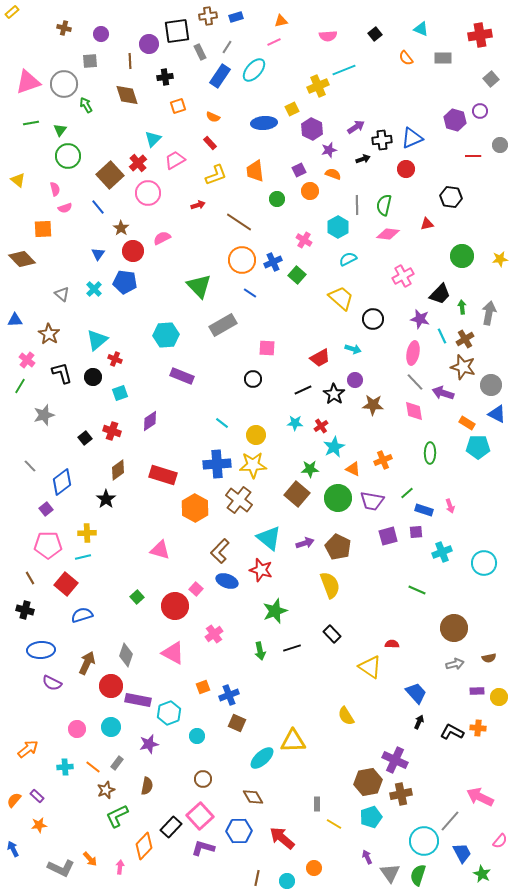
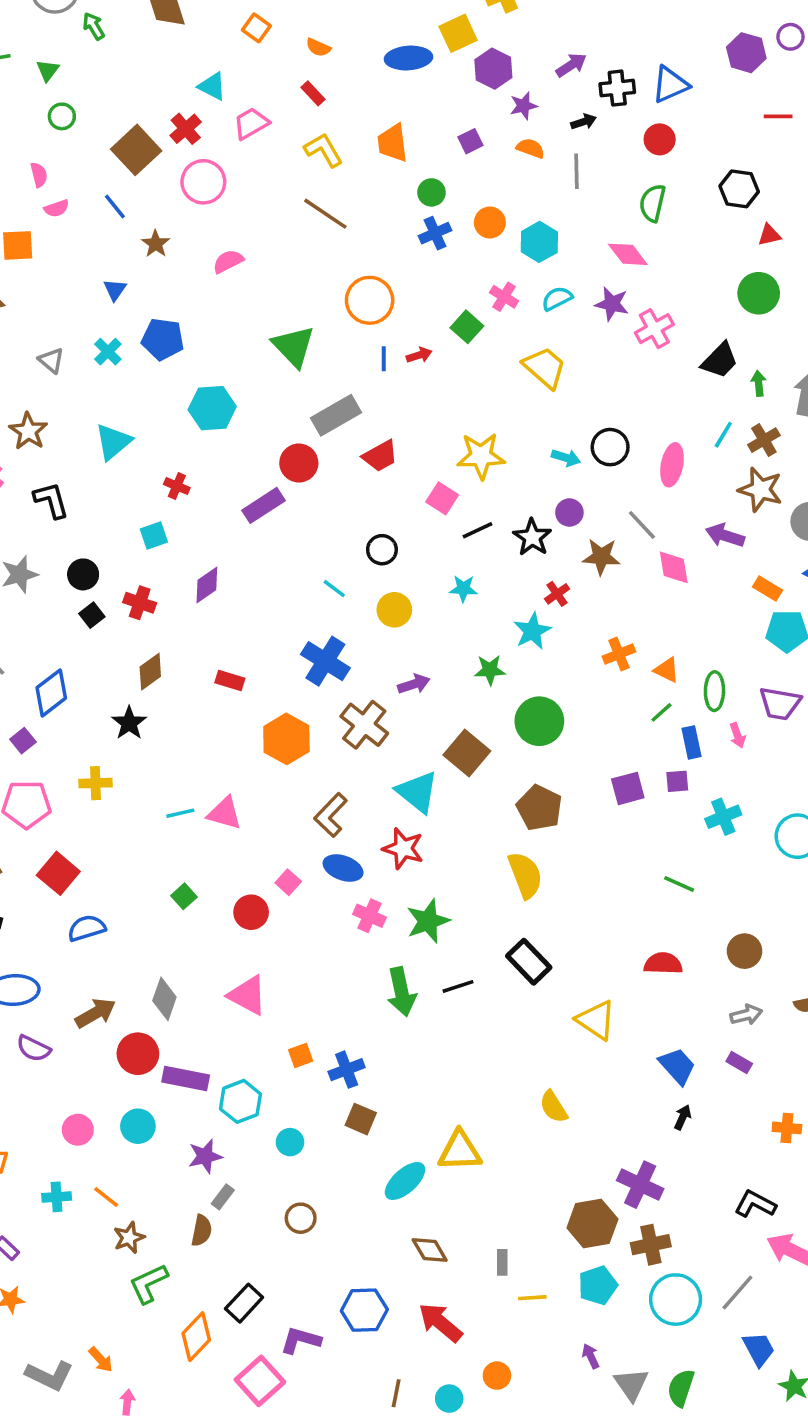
orange square: (178, 106) -> (256, 28), turned -35
yellow square: (292, 109) -> (458, 33), size x1.5
cyan triangle: (153, 139) -> (212, 86), turned -48
green circle: (68, 156) -> (62, 116), size x0.6
yellow L-shape: (216, 175) -> (324, 150), turned -100
orange circle: (310, 191) -> (490, 222), moved
red arrow: (198, 205) -> (419, 355), moved
gray line: (357, 205) -> (576, 171), moved
green semicircle: (384, 205) -> (653, 203), moved
brown line: (239, 222) -> (325, 214), moved
red triangle: (427, 224) -> (769, 235), moved
pink diamond: (388, 234) -> (628, 254), turned 45
pink cross: (304, 240) -> (504, 297), moved
red circle: (133, 251) -> (299, 463), moved
blue cross: (273, 262) -> (435, 233), moved
blue line: (250, 293) -> (384, 359), turned 56
black circle: (373, 319) -> (610, 447), moved
purple star: (420, 319) -> (612, 304), moved
cyan hexagon: (166, 335) -> (212, 408), moved
cyan line: (442, 336) -> (723, 435), turned 56
pink square: (267, 348) -> (442, 498), moved, turned 30
red trapezoid: (320, 358) -> (380, 456), moved
red cross: (115, 359) -> (177, 486), moved
purple rectangle: (182, 376) -> (263, 505), turned -55
black circle: (93, 377) -> (83, 574), moved
black circle: (253, 379) -> (382, 550), moved
gray line: (415, 382) -> (642, 525), moved
red cross: (321, 426) -> (557, 594), moved
green ellipse: (430, 453) -> (714, 691), moved
blue cross: (217, 464) -> (325, 661), turned 36
yellow star: (253, 465) -> (481, 456), moved
orange triangle: (353, 469) -> (667, 670), moved
red rectangle: (163, 475) -> (230, 681), size x0.6
brown square: (297, 494) -> (467, 753), moved
purple trapezoid: (372, 501) -> (780, 704), moved
blue rectangle: (424, 510) -> (691, 742), turned 60
purple arrow: (305, 543) -> (414, 684), moved
cyan line: (83, 557) -> (180, 813), moved
red circle: (175, 606) -> (251, 912), size x0.7
brown circle: (454, 628) -> (745, 951), size x0.7
pink cross: (214, 634) -> (370, 916), moved, turned -30
black rectangle: (332, 634) -> (529, 962), size x1.4
red semicircle: (392, 644) -> (663, 963), moved, size x1.5
green arrow: (260, 651) -> (401, 992), size x1.5
brown arrow: (87, 663) -> (95, 1013), turned 35
purple rectangle: (477, 691) -> (739, 1063), moved, turned 32
black L-shape: (452, 732) -> (755, 1204), moved
gray rectangle: (117, 763) -> (223, 1197), moved
brown diamond: (253, 797) -> (430, 1250), moved
pink square: (200, 816) -> (260, 1381), moved
yellow line: (334, 824) -> (532, 1298), turned -35
cyan circle: (424, 841) -> (676, 1300), moved
pink arrow: (120, 867) -> (127, 1402), moved

